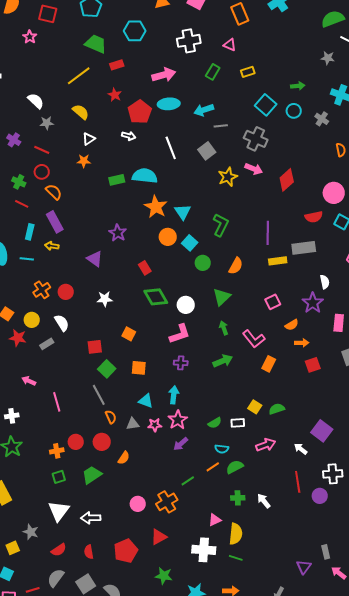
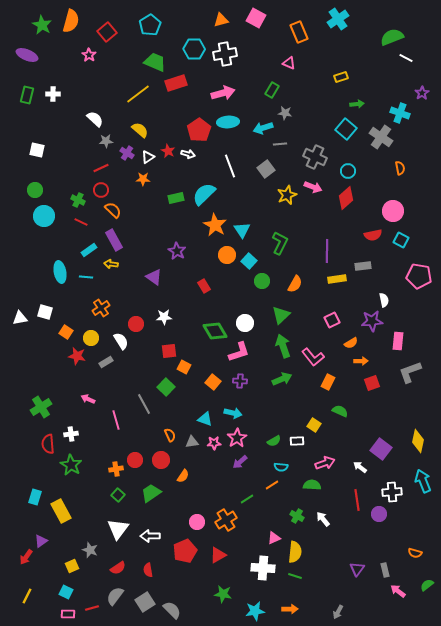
red square: (48, 14) -> (107, 32), turned 36
white cross: (189, 41) -> (225, 54), moved
gray star: (328, 58) -> (285, 113), moved
red rectangle: (117, 65) -> (176, 83), size x1.5
yellow rectangle: (248, 72) -> (341, 77), moved
red star: (115, 95) -> (168, 151), moved
cyan square: (266, 105) -> (346, 129), moved
cyan circle: (294, 111) -> (348, 171), moved
gray cross: (322, 119) -> (381, 137), size x1.6
purple cross: (14, 140) -> (127, 153), moved
red line: (42, 150) -> (101, 168), turned -49
cyan semicircle: (145, 176) -> (204, 194), turned -50
cyan rectangle: (30, 232) -> (89, 250), turned 42
gray rectangle: (304, 248) -> (363, 266), size x0.7
red circle: (66, 292) -> (136, 324), moved
green diamond: (156, 297) -> (215, 331), moved
purple star: (313, 303) -> (372, 321), turned 30
green arrow: (224, 328) -> (283, 346), size x1.6
orange square: (129, 334) -> (184, 367), moved
red square: (95, 347) -> (169, 351), moved
orange square: (139, 368) -> (213, 382), moved, turned 35
gray line: (99, 395) -> (144, 404), moved
cyan arrow: (174, 395) -> (233, 413), turned 96
green semicircle: (277, 409) -> (340, 411), moved, turned 42
green semicircle: (235, 467) -> (312, 485), moved, turned 30
green square: (59, 477) -> (118, 495), turned -32
green cross: (238, 498) -> (297, 516), turned 32
red pentagon: (126, 551) -> (185, 551), moved
purple triangle: (304, 567) -> (357, 569), moved

